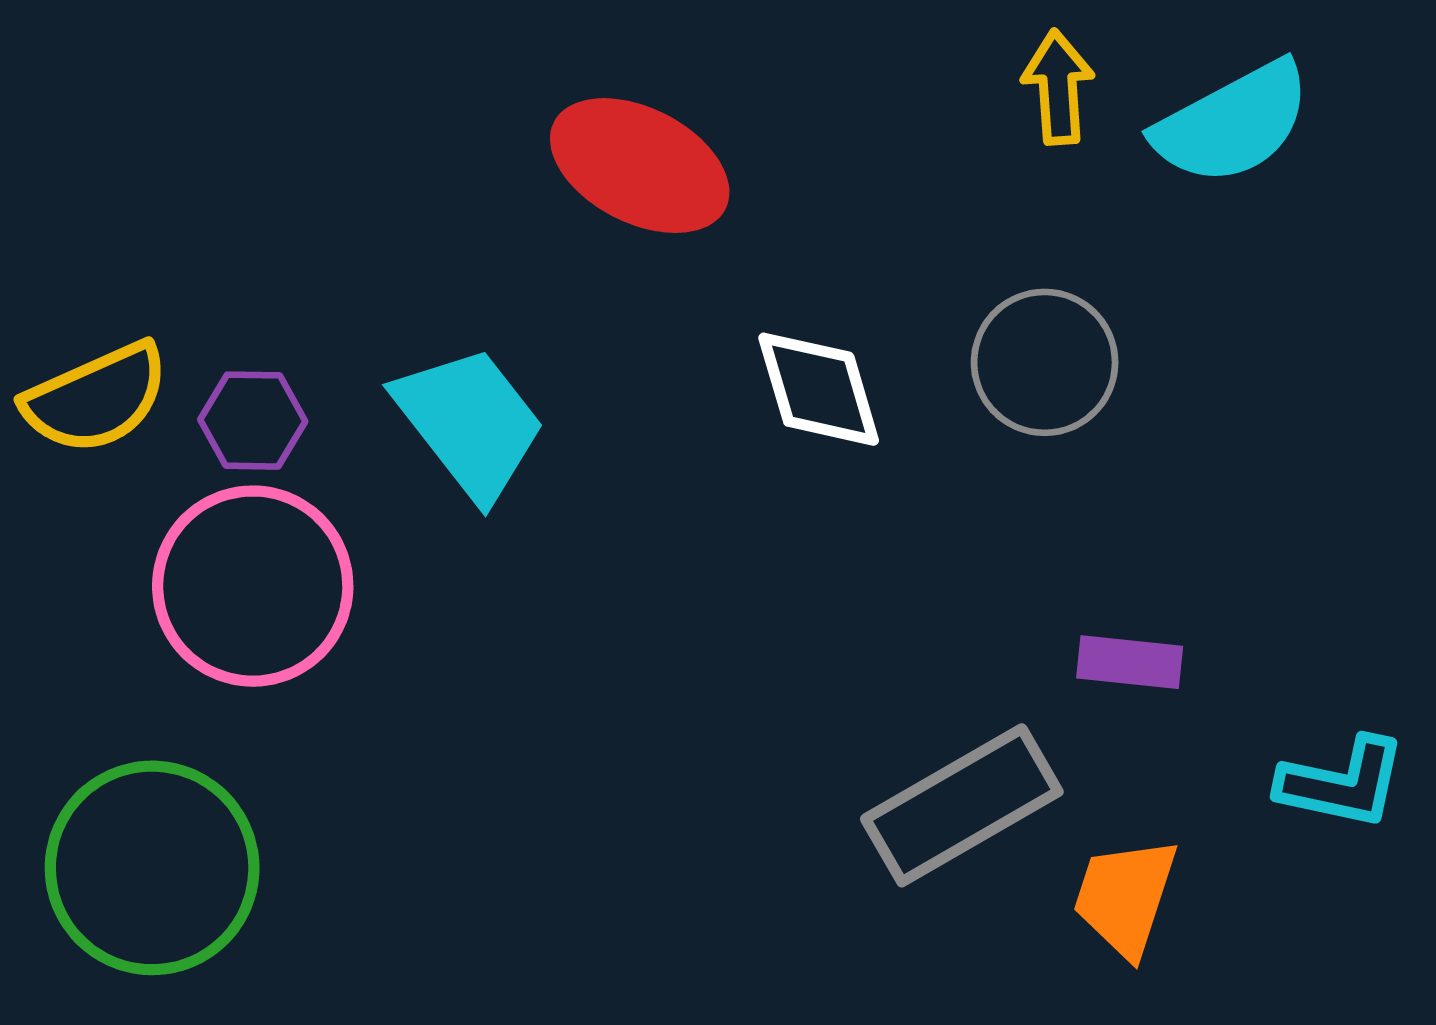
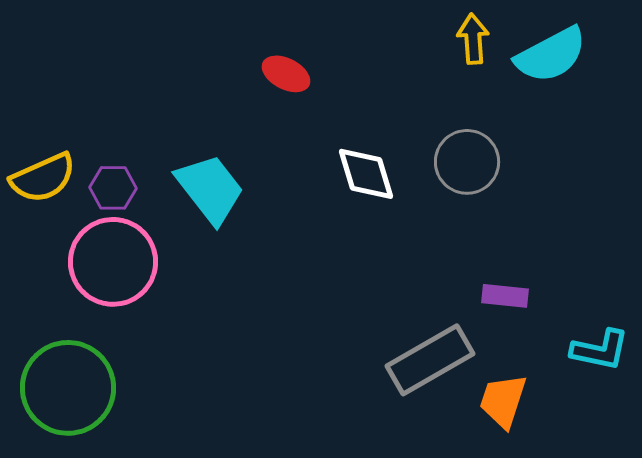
red ellipse: (640, 166) -> (286, 74), size x0.6

